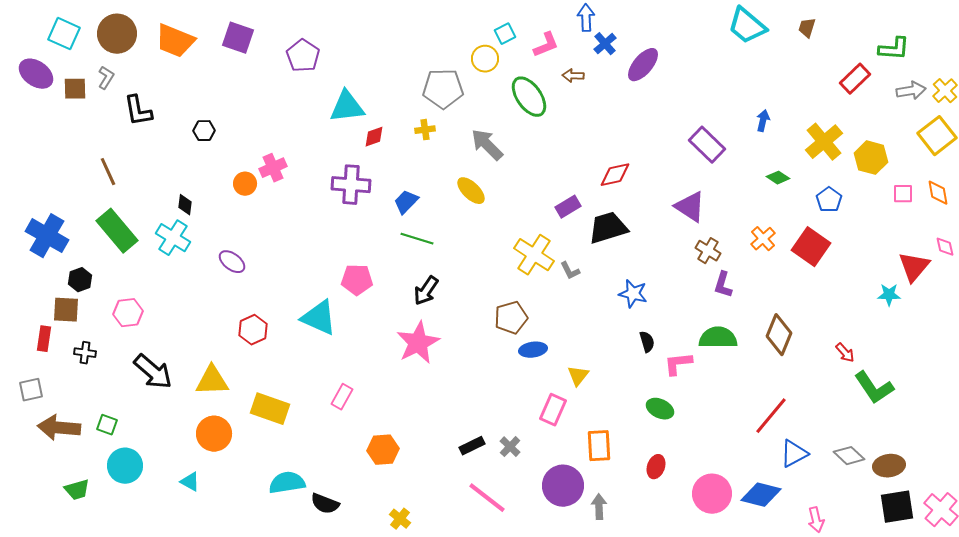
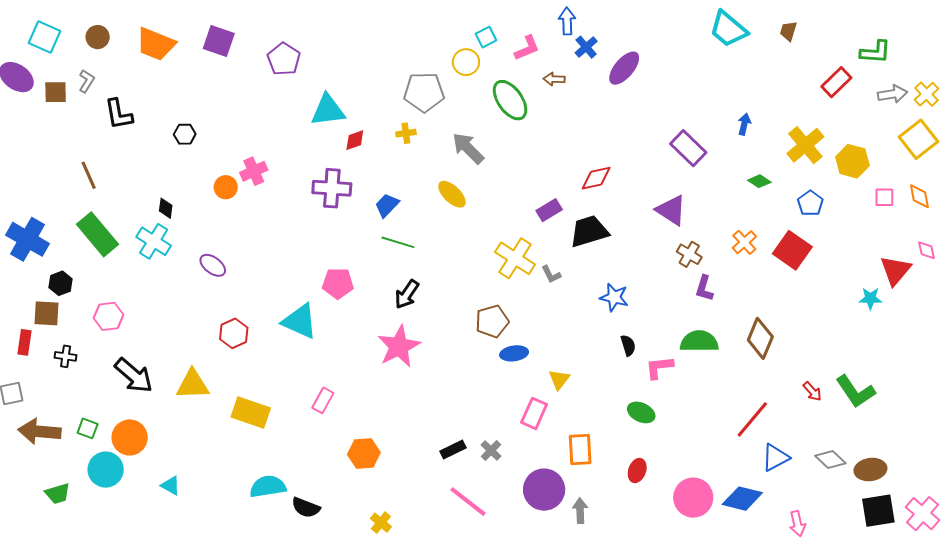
brown circle: (117, 34) -> (98, 37), size x0.6
red arrow: (845, 353) -> (812, 391), moved
orange circle: (214, 434) -> (130, 437), moved

